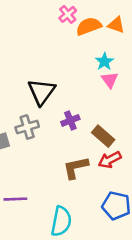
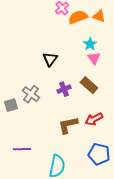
black triangle: (42, 92) -> (50, 59), moved, size x0.7
gray cross: (27, 127) -> (31, 94), turned -36
brown rectangle: (103, 136) -> (89, 85), moved

